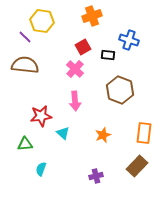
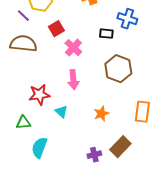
red square: (83, 47) -> (56, 29), moved
brown rectangle: (137, 166) -> (120, 147), moved
cyan semicircle: (41, 169) -> (39, 148), size x1.5

